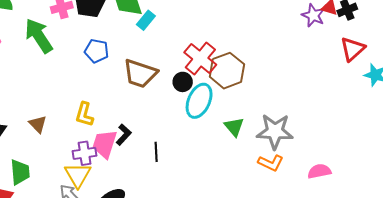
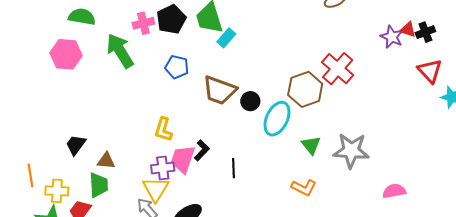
red triangle: (353, 49) -> (430, 71), turned -32
red cross: (200, 59) -> (338, 69), moved
black circle: (183, 82) -> (250, 101), moved
brown triangle: (38, 124) -> (106, 161), moved, turned -42
orange L-shape: (271, 163) -> (304, 188), moved

